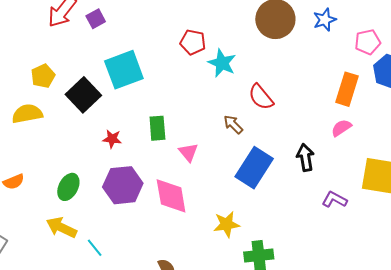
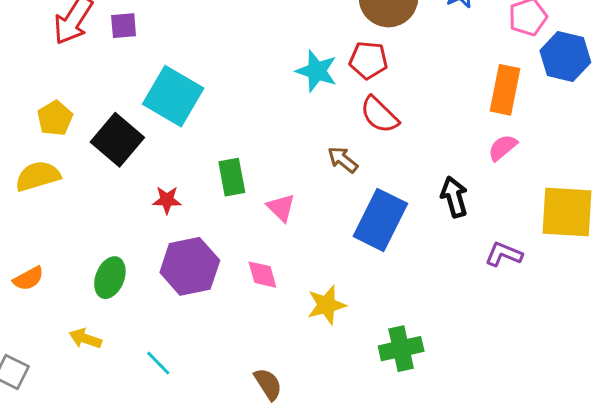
purple square: (96, 19) -> (124, 26), turned 30
red pentagon: (193, 42) -> (368, 60), moved
cyan square: (124, 70) -> (173, 96), turned -33
pink diamond: (171, 196) -> (262, 275), size x0.6
yellow star: (227, 224) -> (326, 305), moved
yellow arrow: (61, 227) -> (85, 339), moved, size x0.7

